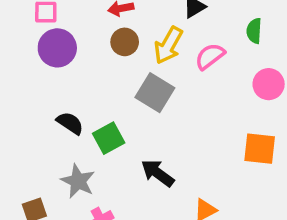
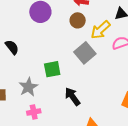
black semicircle: (70, 123) -> (12, 47), moved

